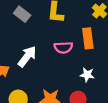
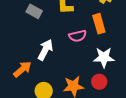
white star: (87, 75) -> (104, 57), size x1.5

